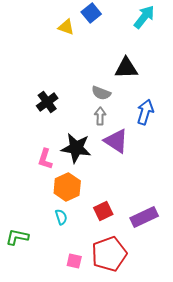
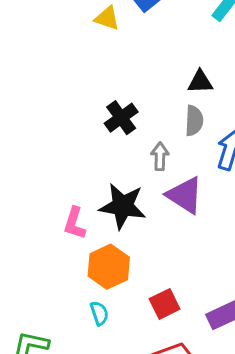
black triangle: (126, 68) -> (200, 82), size x0.7
gray semicircle: (101, 93) -> (194, 121), moved, turned -108
black cross: (47, 102) -> (121, 118), moved

